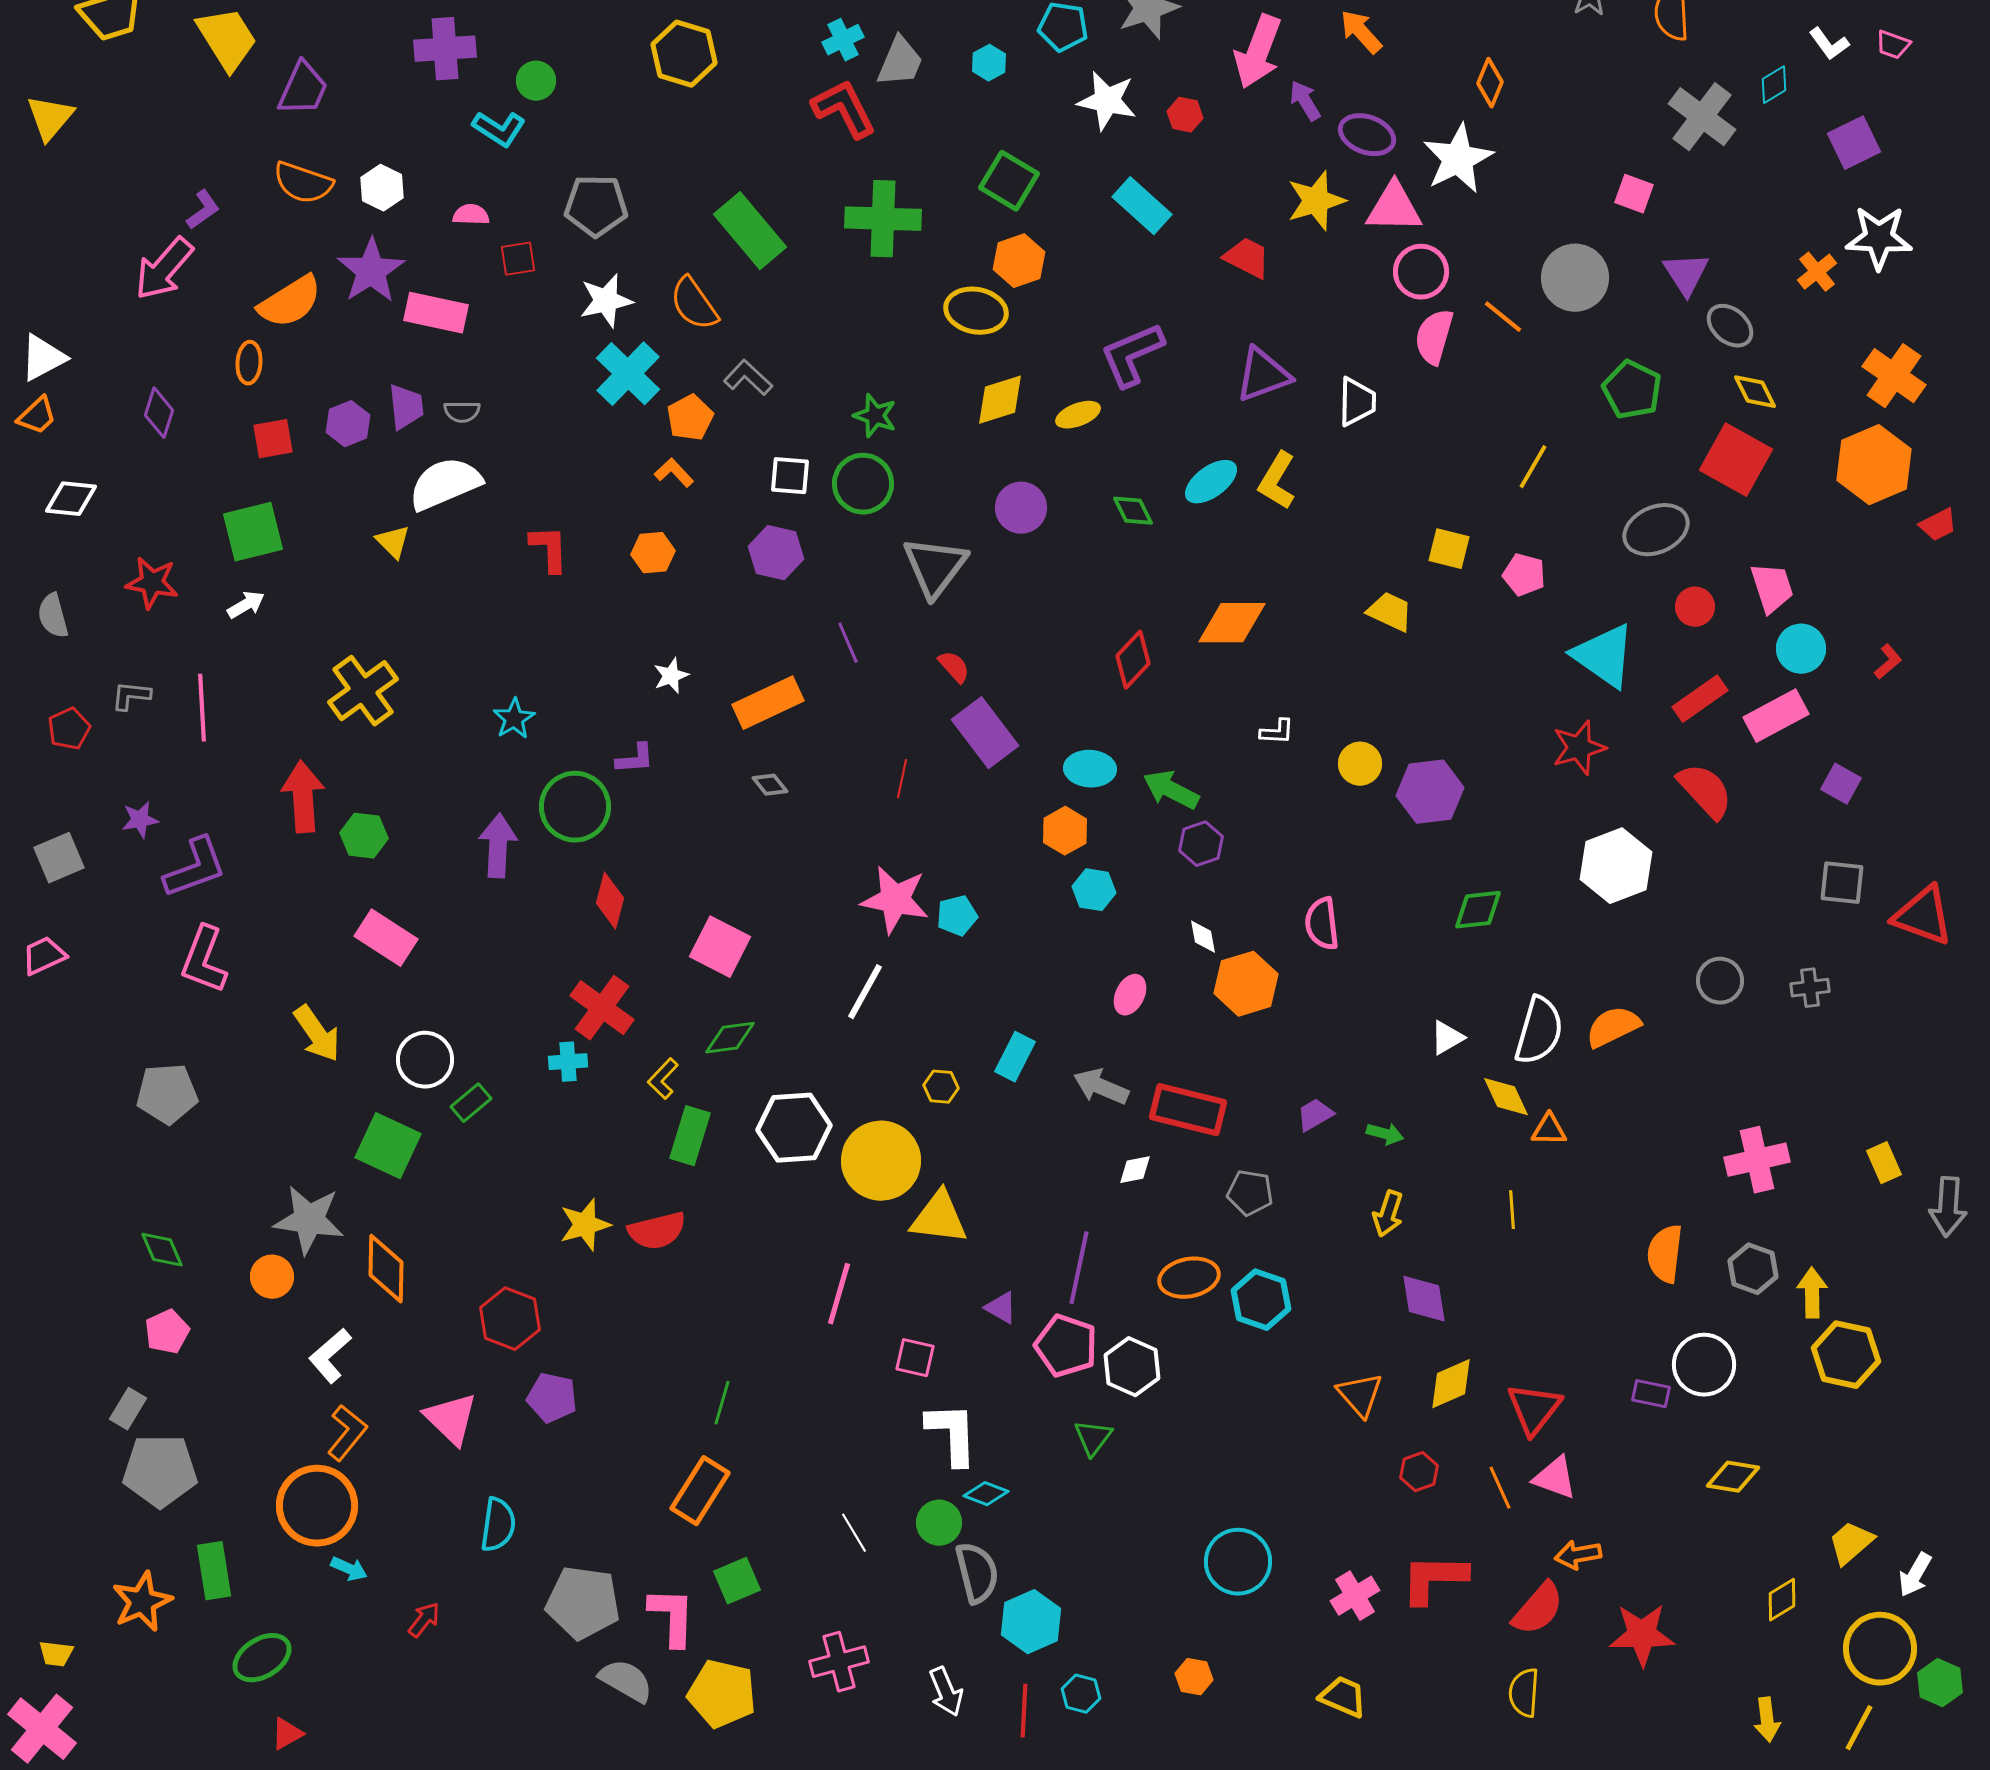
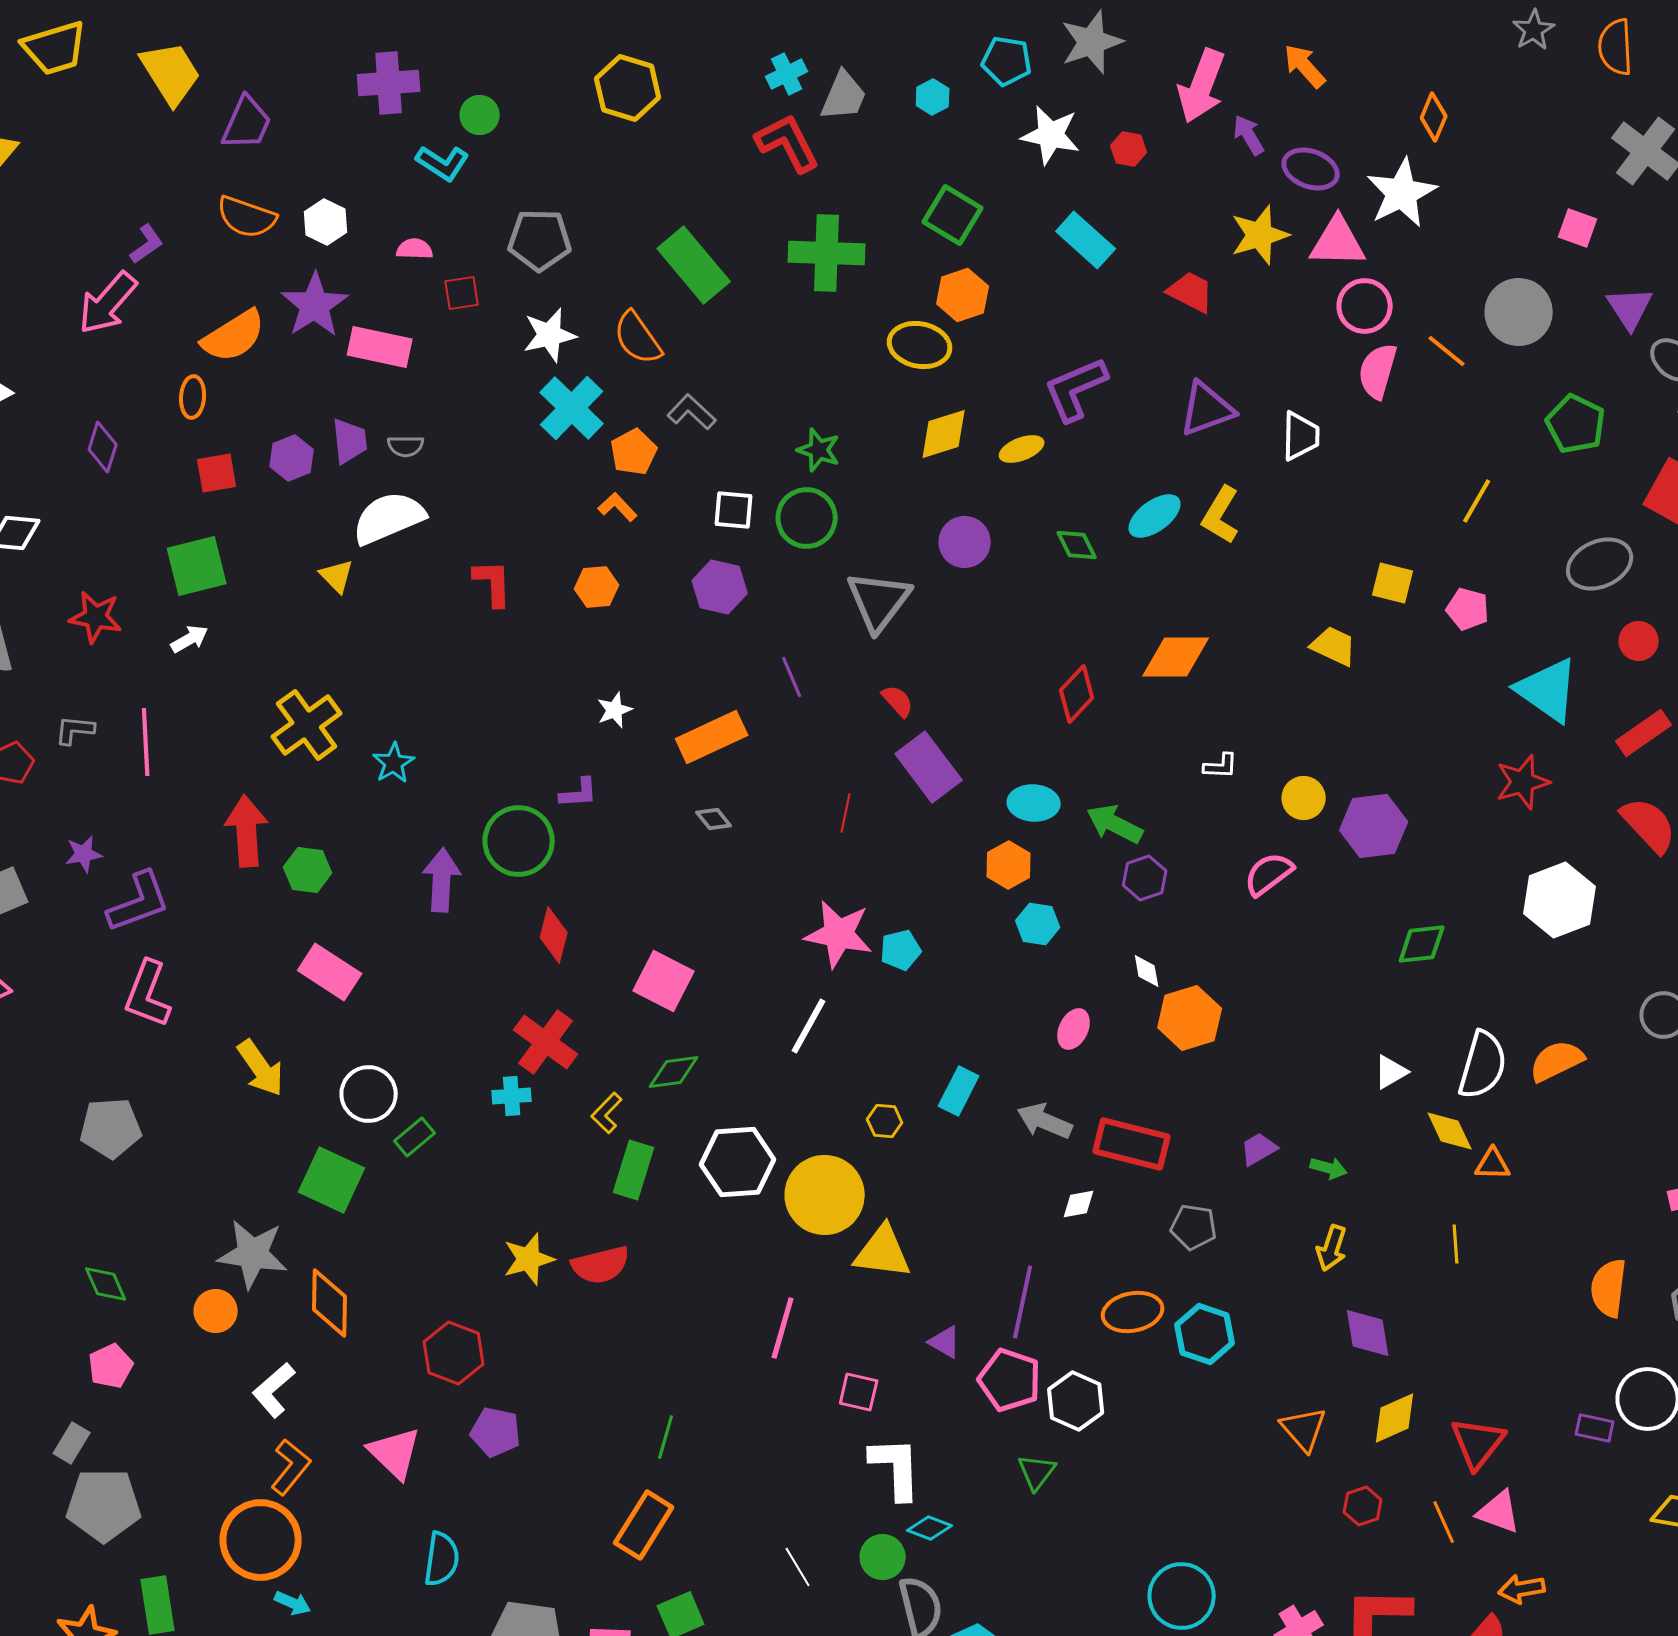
cyan star: (514, 719) -> (394, 763), moved
pink semicircle: (1322, 924) -> (1269, 874), moved, turned 60

